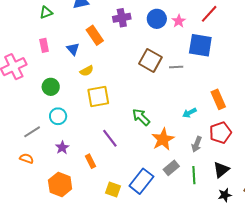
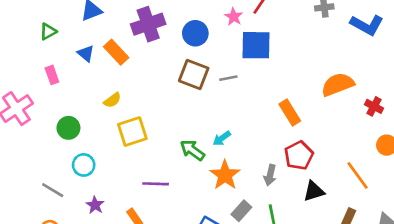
purple cross: (122, 18) -> (148, 24), size x1.4
blue circle: (157, 19) -> (195, 33), moved
pink star: (179, 21) -> (234, 17), moved
blue triangle: (73, 49) -> (86, 53), moved
cyan arrow: (189, 113) -> (222, 138), moved
gray line: (32, 132) -> (53, 190), turned 72
purple line: (110, 138) -> (156, 184), turned -42
black triangle: (221, 170) -> (314, 191), moved, turned 30

